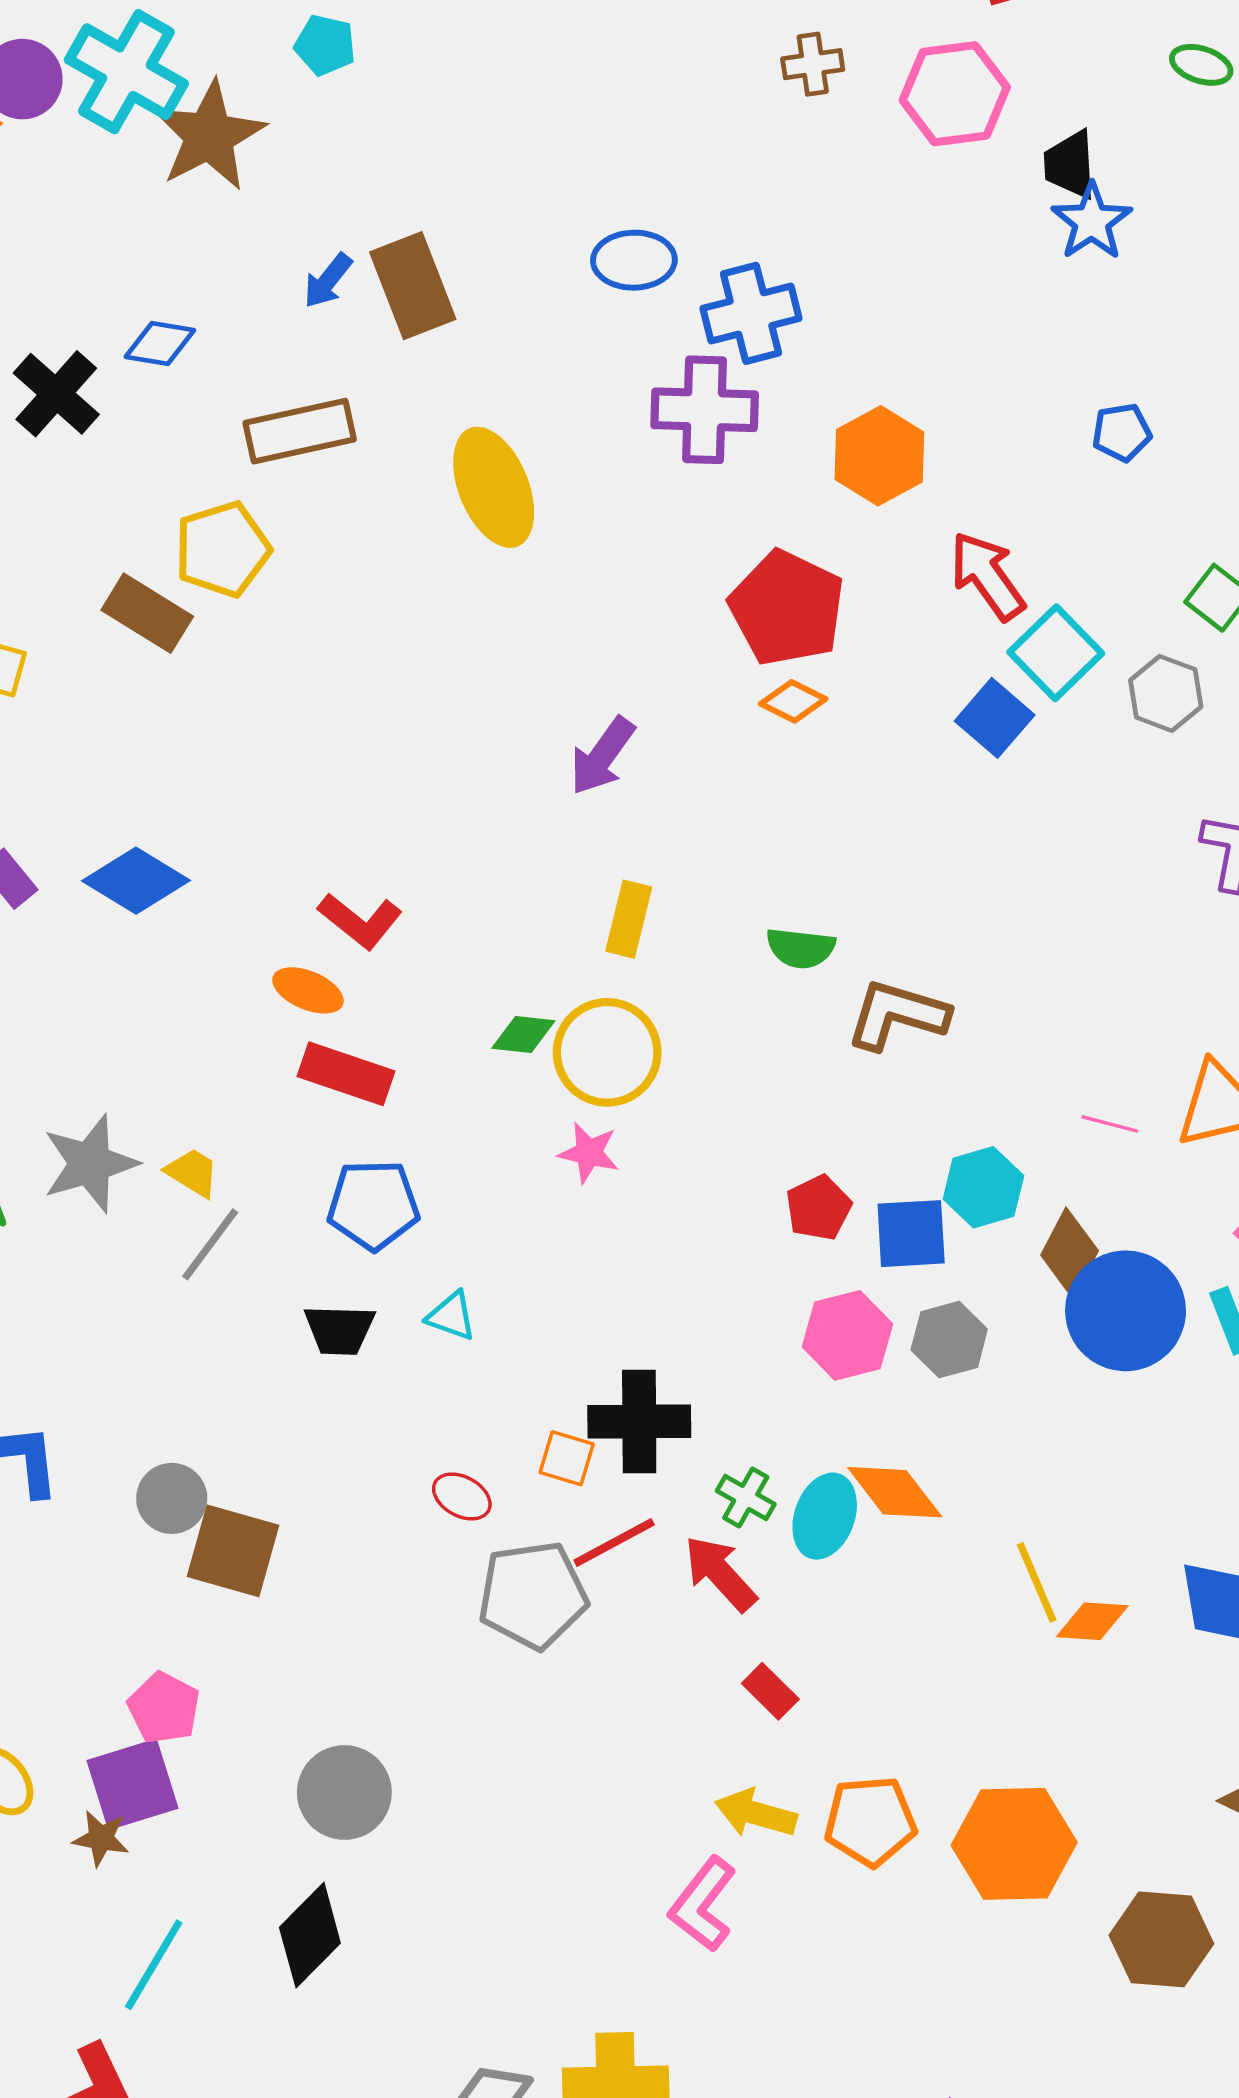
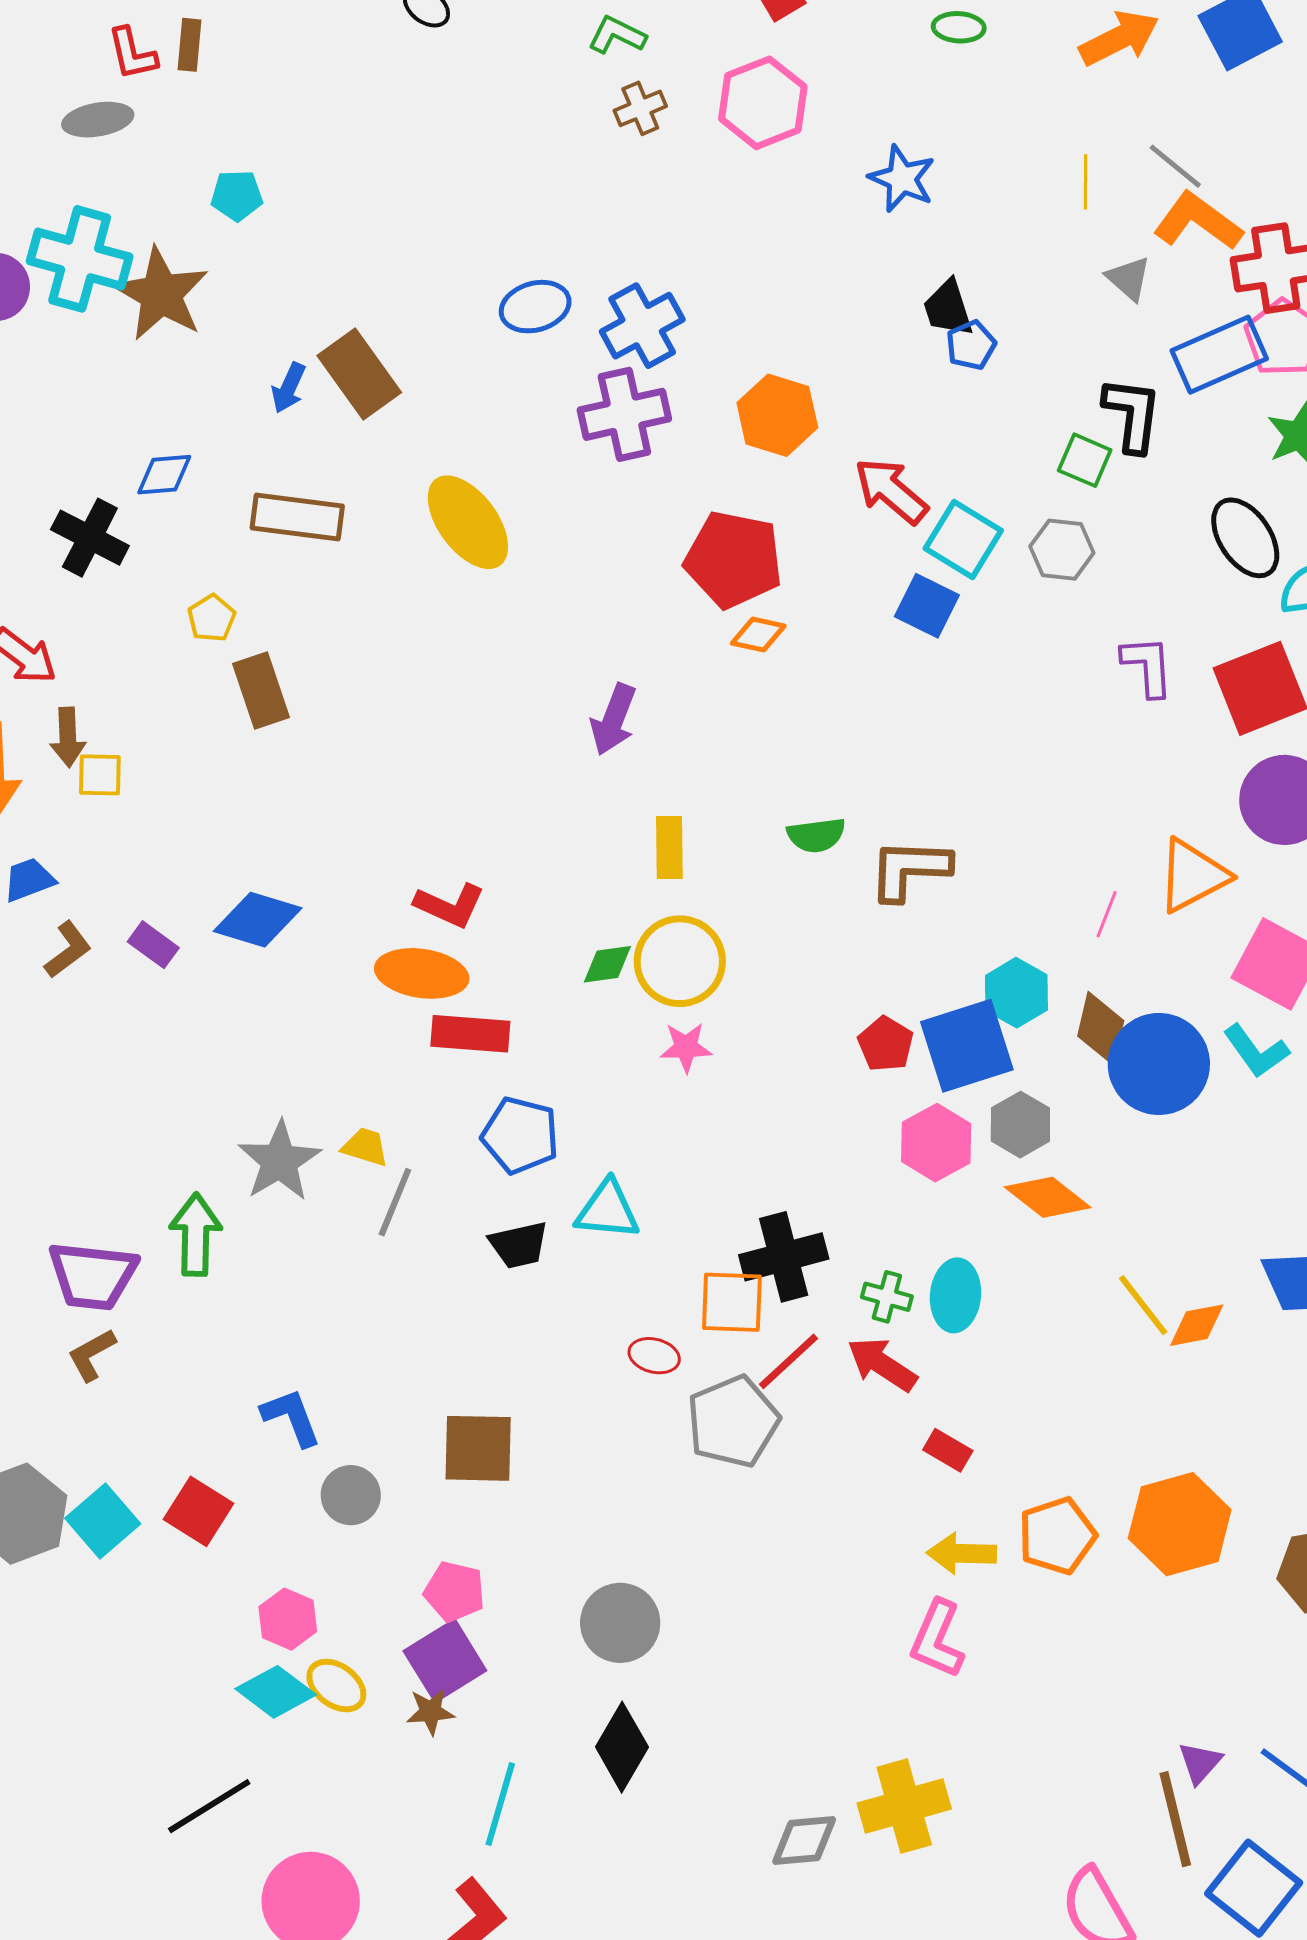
black trapezoid: (1070, 165) -> (948, 308), moved
brown rectangle: (300, 431) -> (297, 517), turned 34
yellow pentagon: (222, 549) -> (211, 618), moved, size x0.6
brown rectangle: (147, 613) -> (261, 690), moved, turned 54
orange ellipse: (308, 990) -> (422, 973), size x1.5
pink line: (1110, 1124) -> (1107, 914), turned -69
blue pentagon: (373, 1205) -> (520, 1135), turned 30
blue square: (911, 1234) -> (967, 1046), size x1.4
cyan triangle: (451, 1316) -> (608, 1210), size x1.5
orange square: (567, 1458) -> (732, 1302), size x1.5
orange diamond: (895, 1492) -> (1048, 1197), moved
gray circle: (172, 1498) -> (351, 1495), moved

